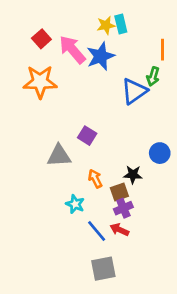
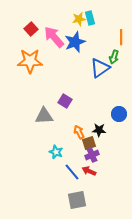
orange arrow: (95, 179) -> (79, 132), moved

